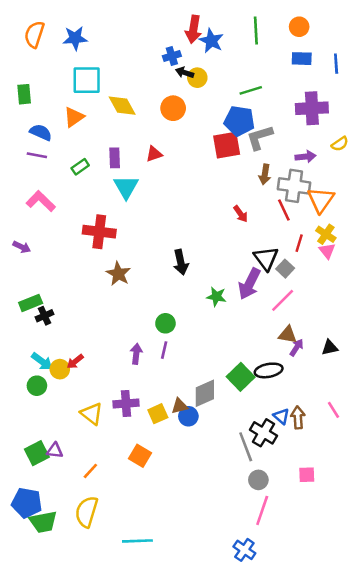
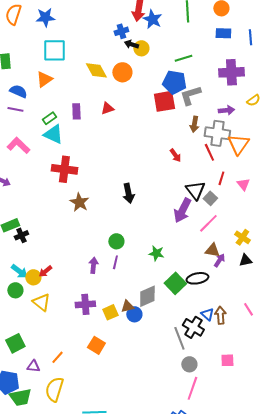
yellow diamond: (122, 106) -> (96, 70), moved
cyan triangle: (126, 187) -> (53, 134), moved, turned -35
yellow cross: (326, 234) -> (242, 237), moved
green star: (216, 297) -> (156, 253), moved
yellow triangle: (92, 414) -> (41, 302), moved
purple triangle: (55, 451) -> (33, 366), moved

